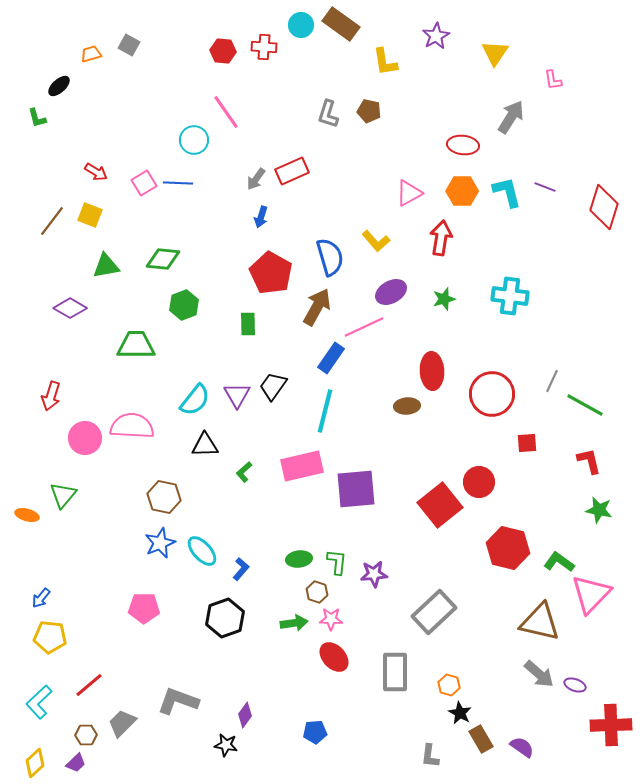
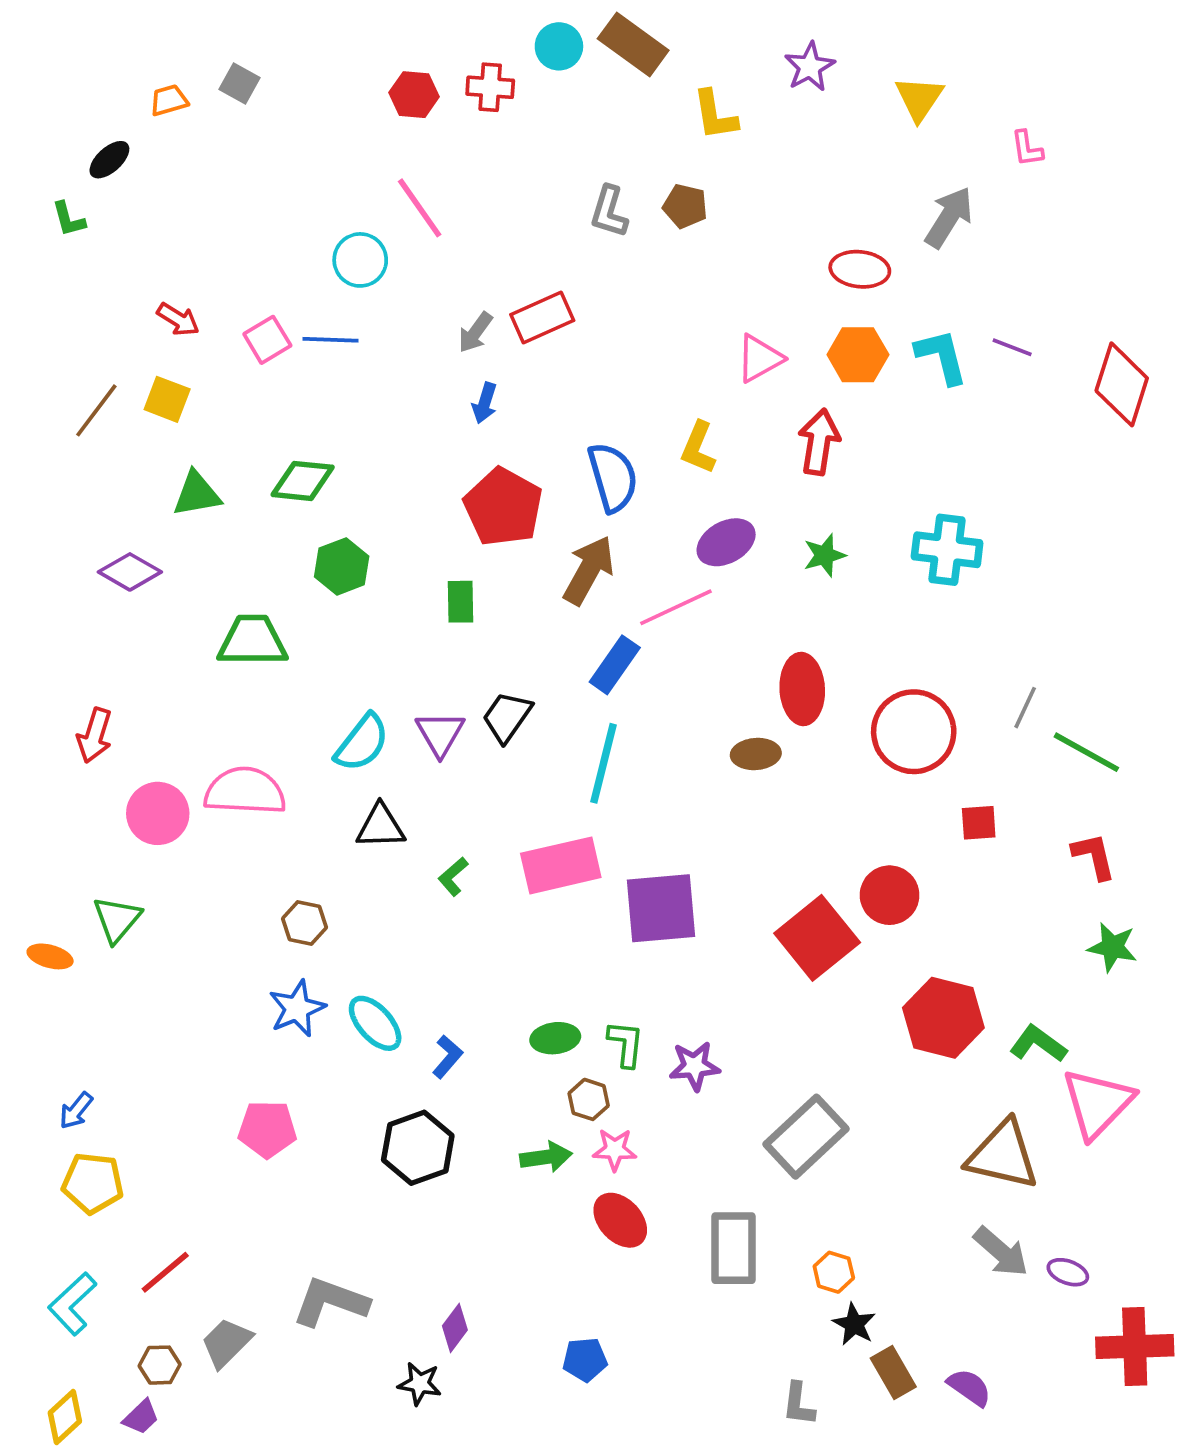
yellow L-shape: (376, 241) -> (698, 448), turned 64
brown hexagon: (164, 497) -> (304, 923), size x0.7

